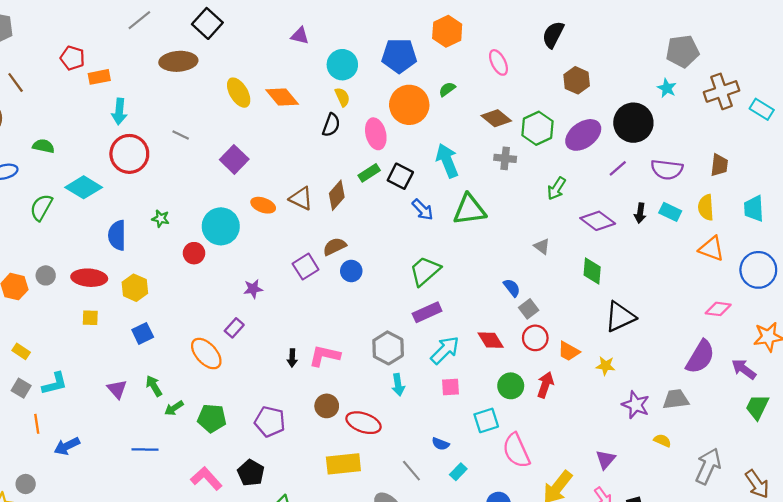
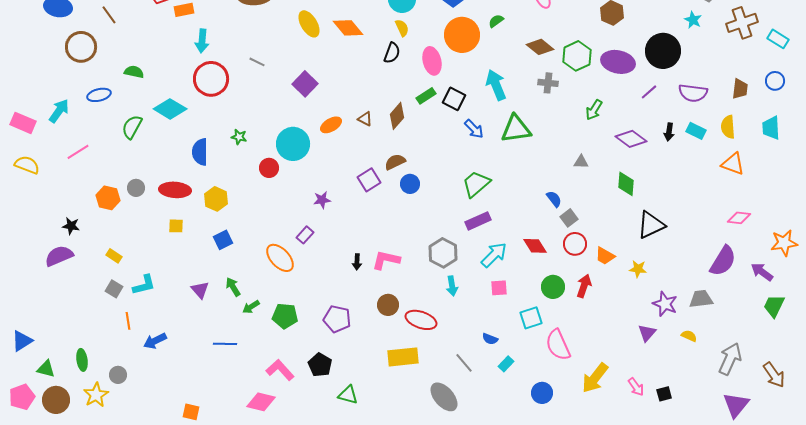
purple ellipse: (583, 135) -> (618, 62), turned 48
brown triangle: (301, 199) -> (365, 119), size x0.7
orange ellipse: (263, 205) -> (331, 125), turned -50
gray triangle: (542, 246) -> (581, 162), turned -35
blue circle: (758, 270) -> (775, 81), moved, size x0.6
purple triangle: (606, 459) -> (647, 333), moved

